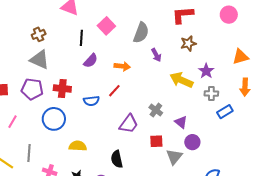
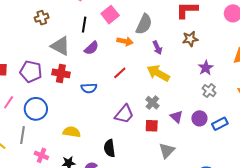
gray triangle: (40, 60) -> (60, 46), moved
orange arrow: (122, 66) -> (125, 41), moved
yellow arrow: (181, 80) -> (158, 73), moved
red line: (114, 91) -> (120, 73), moved
gray cross: (211, 93) -> (209, 91), turned 32
blue rectangle: (225, 112) -> (220, 124), moved
blue circle: (54, 119) -> (36, 109), moved
red square: (156, 141) -> (152, 126), moved
purple circle: (192, 142) -> (199, 118), moved

